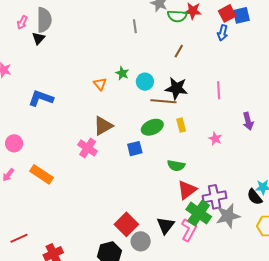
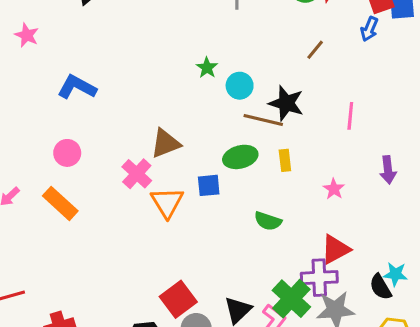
brown line: (179, 51) -> (315, 50), moved
orange triangle: (100, 84) -> (167, 202), moved, size x1.6
pink circle: (14, 143) -> (67, 153), moved
red triangle: (187, 190) -> (335, 249), moved

